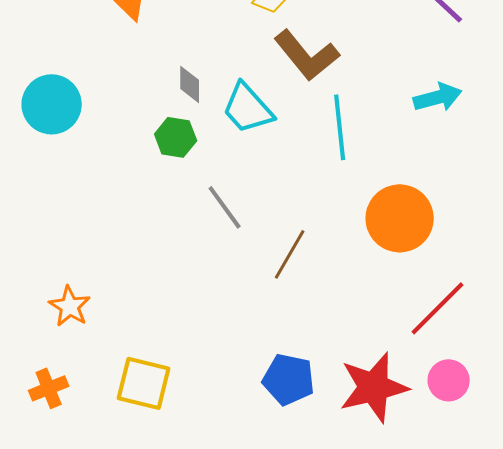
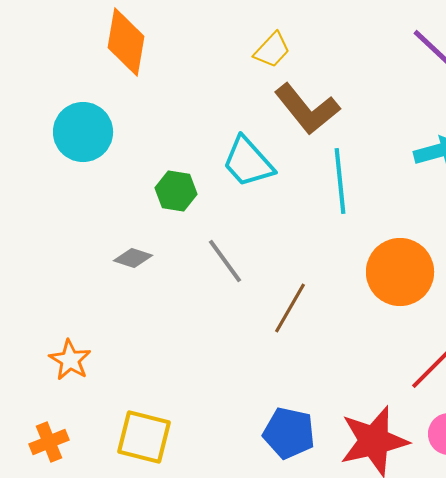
gray diamond: (190, 84) -> (133, 258), moved, turned -72
cyan circle: (52, 104) -> (83, 132), moved

